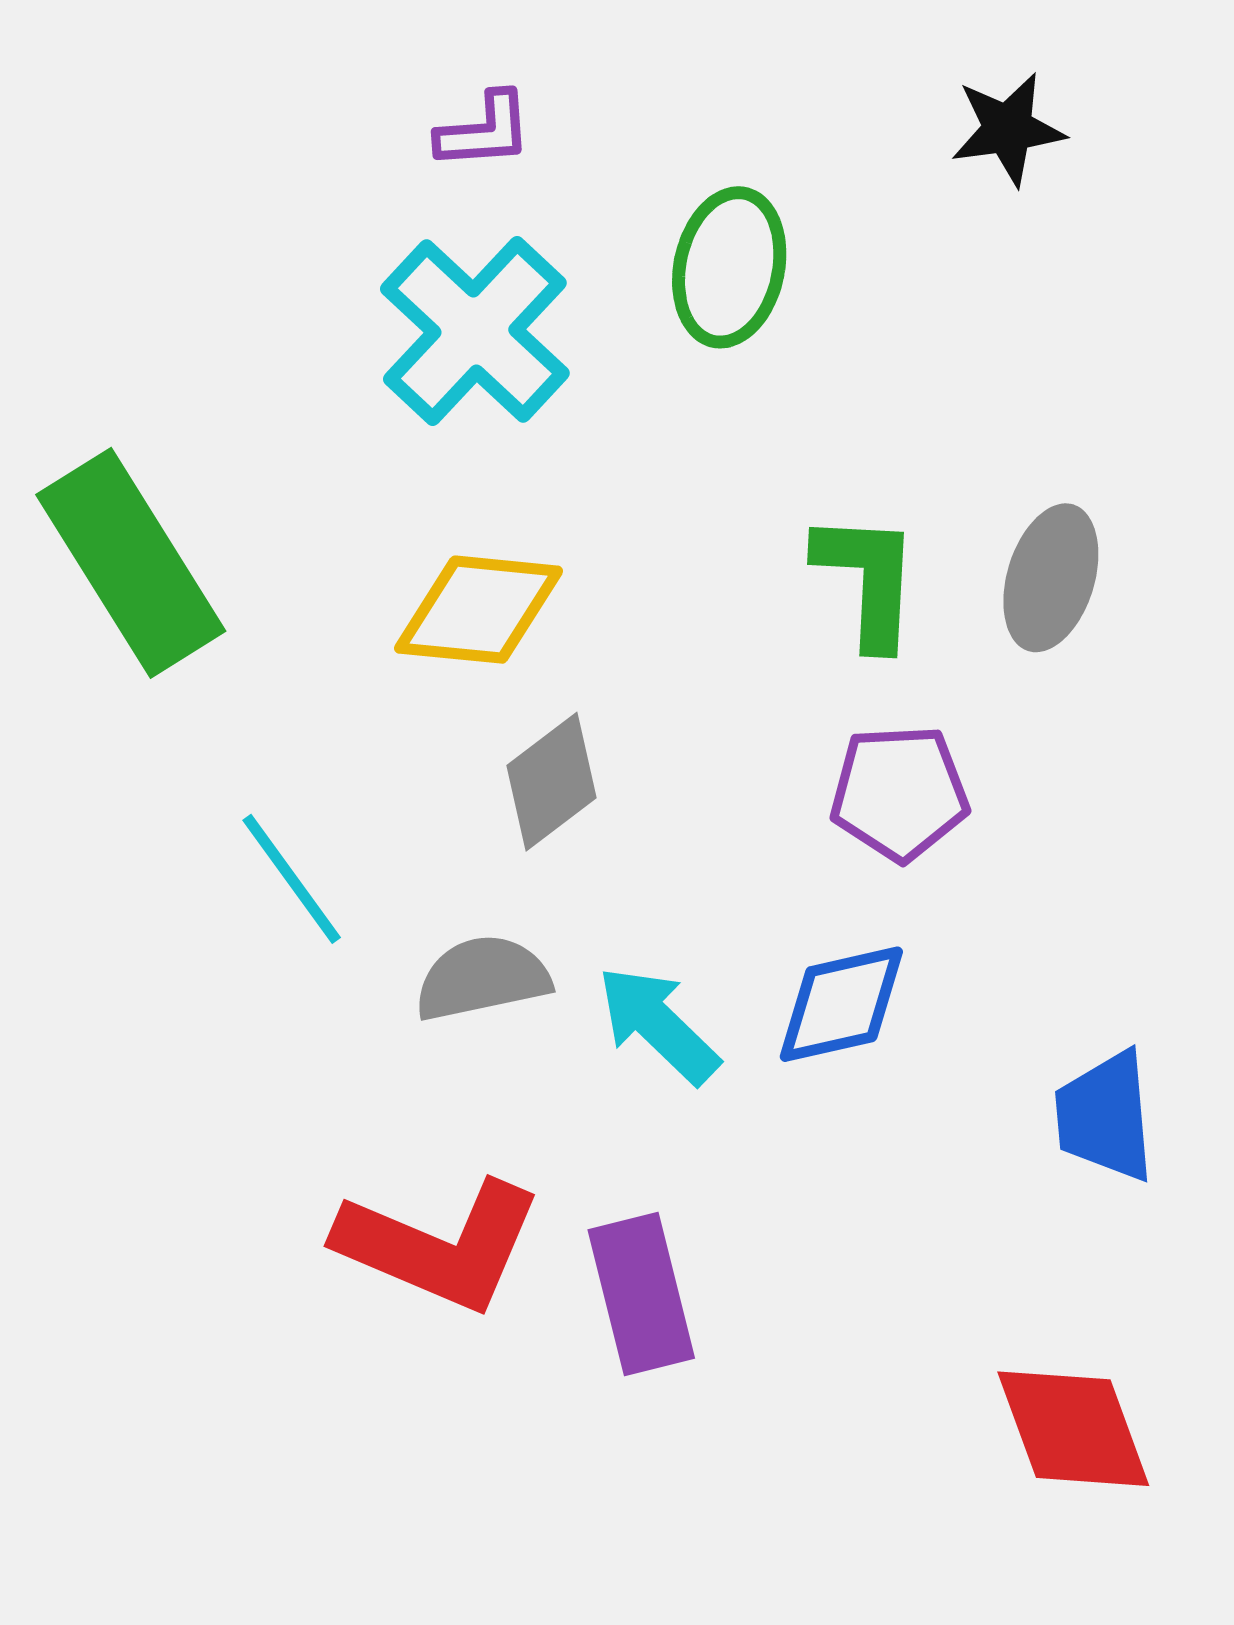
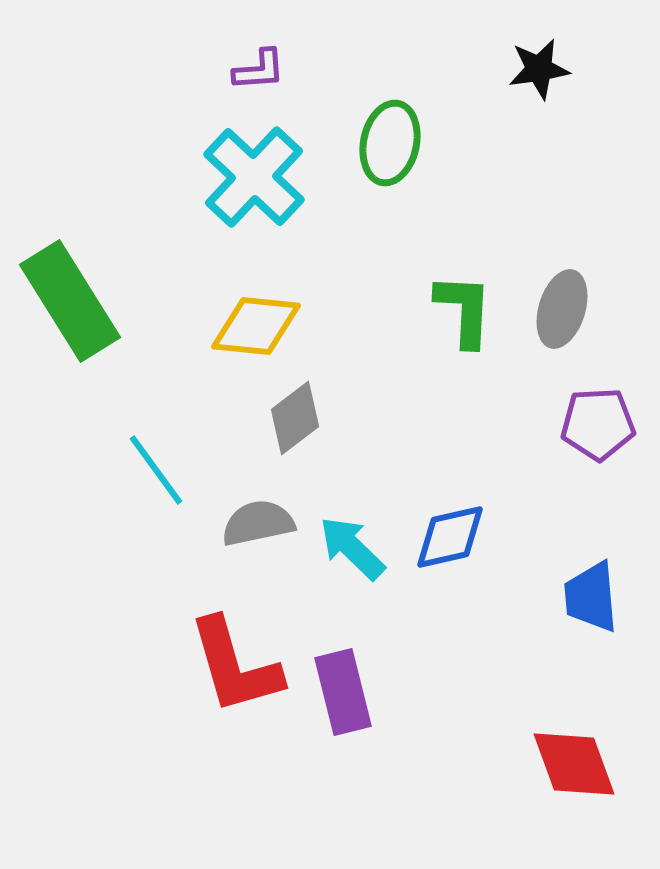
purple pentagon: (899, 793) -> (598, 424), moved
red L-shape: (439, 1245) -> (235, 666), turned 51

